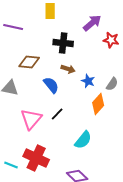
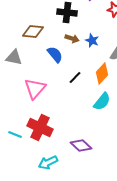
blue star: (88, 81) -> (92, 40), moved
black line: (57, 114) -> (75, 78), moved
cyan semicircle: (83, 140) -> (102, 102), moved

